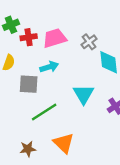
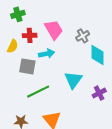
red cross: (29, 37) -> (30, 35), moved
pink trapezoid: (55, 38) -> (54, 30), turned 70

